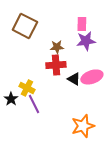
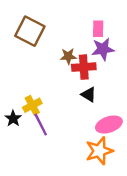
red cross: (56, 65) -> (84, 67), moved
pink ellipse: (92, 77) -> (109, 124), moved
yellow cross: (27, 88) -> (32, 105), turned 35

